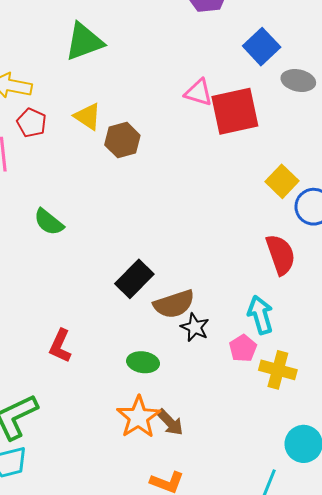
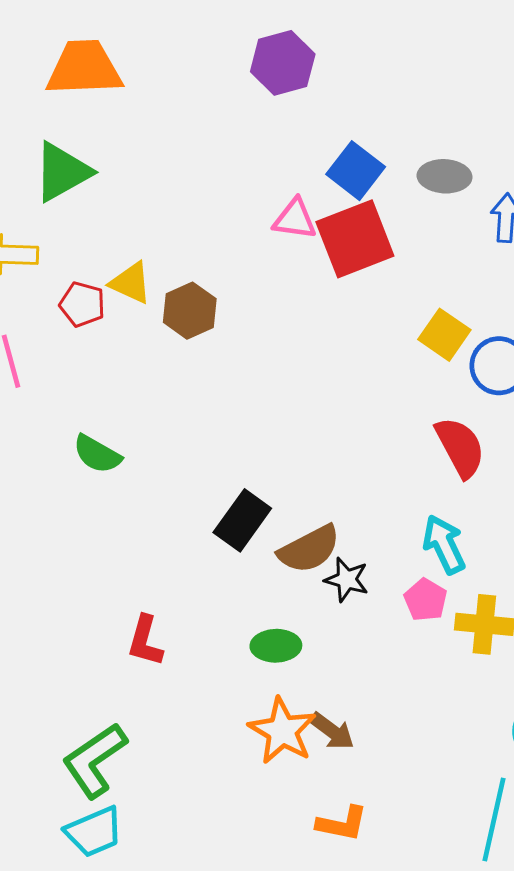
green triangle: (84, 42) -> (62, 172), moved
blue square: (262, 47) -> (356, 171), moved
red pentagon: (32, 123) -> (82, 304), moved

